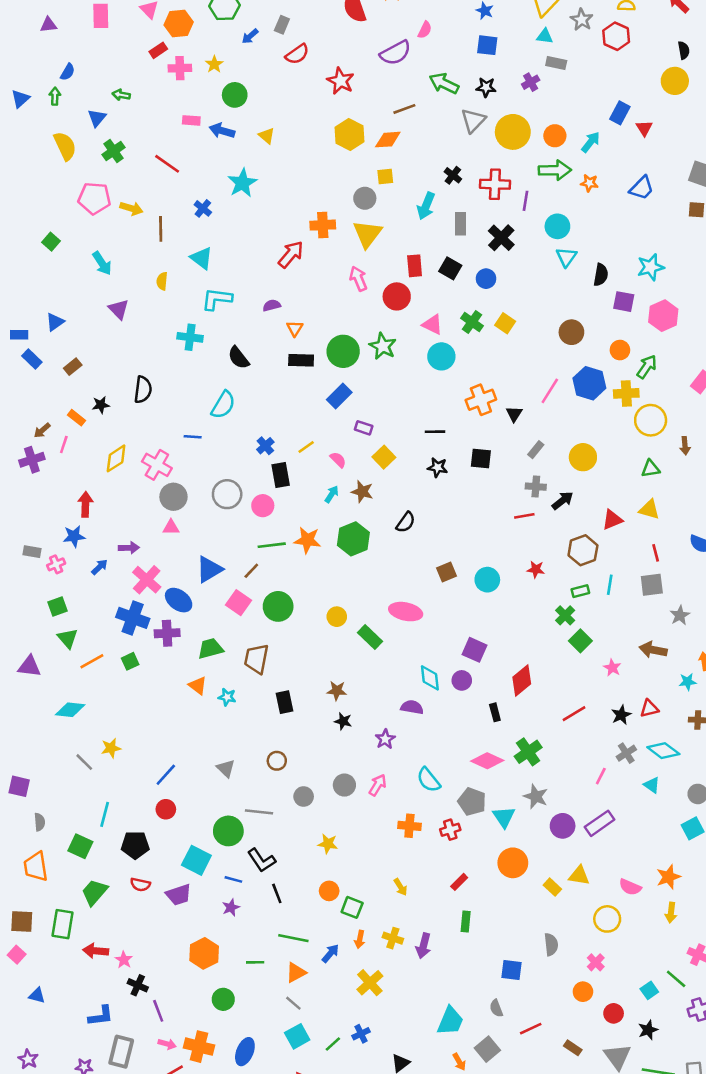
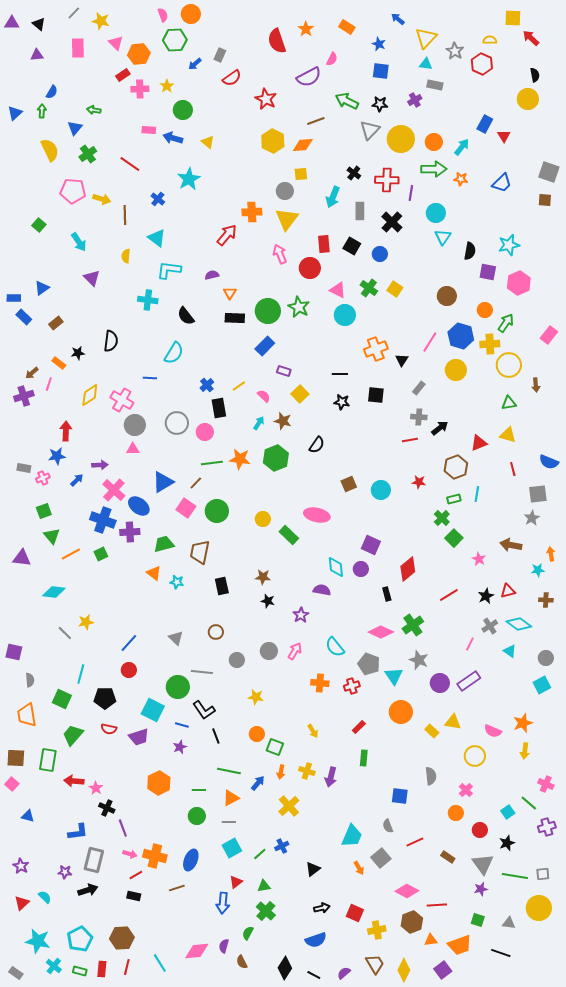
yellow circle: (583, 457) -> (456, 370), moved
gray square: (652, 585) -> (538, 494), moved
green circle: (223, 999) -> (197, 816), moved
gray line: (293, 1003) -> (229, 822), turned -40

